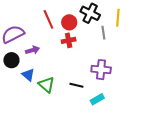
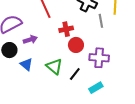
red circle: (69, 22) -> (76, 45), moved
green triangle: (46, 85) -> (54, 66), moved
black line: (76, 85) -> (75, 74), turned -64

